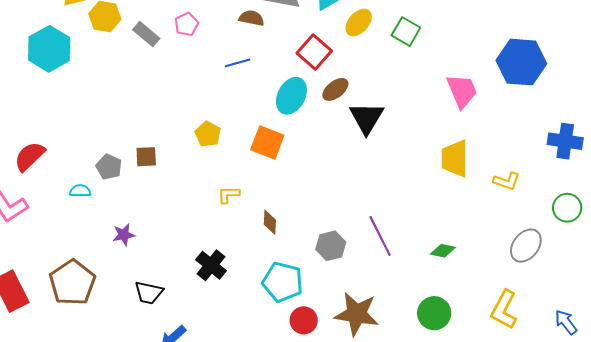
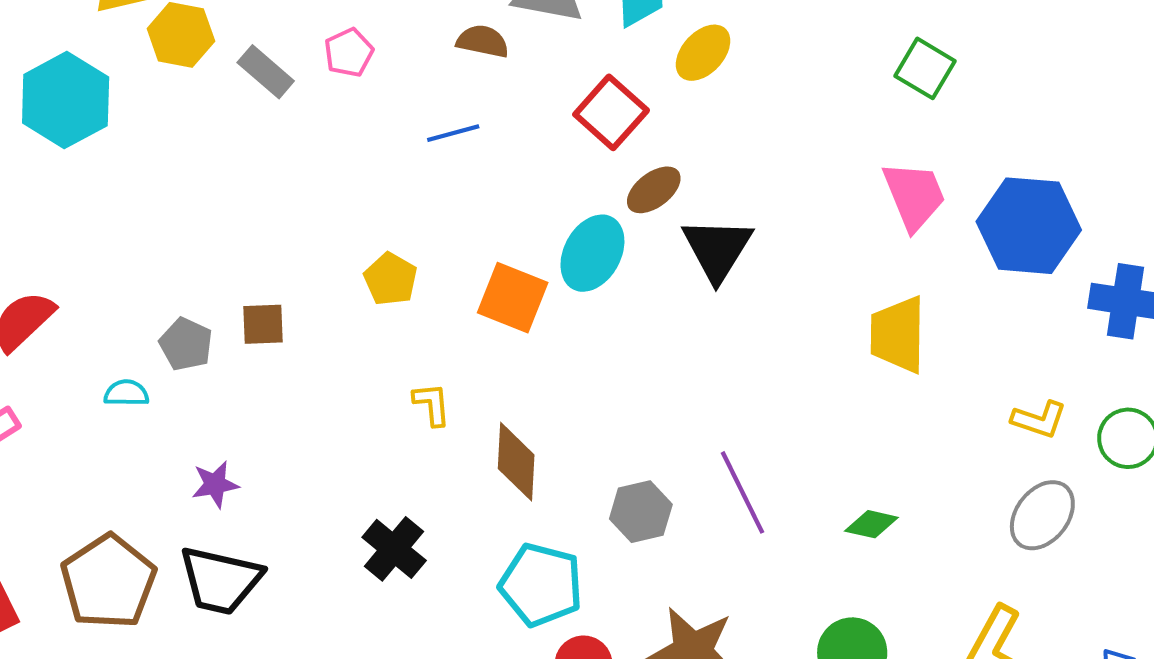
green square: (406, 32) -> (925, 68), moved
blue hexagon: (521, 62) -> (1029, 226), moved
cyan ellipse: (291, 96) -> (592, 253), moved
yellow L-shape: (507, 181) -> (1039, 420), moved
yellow L-shape: (229, 195) -> (432, 404), turned 85
brown diamond: (270, 222) -> (516, 462), size x1.5
black trapezoid: (149, 293) -> (220, 580), moved, size x1.4

